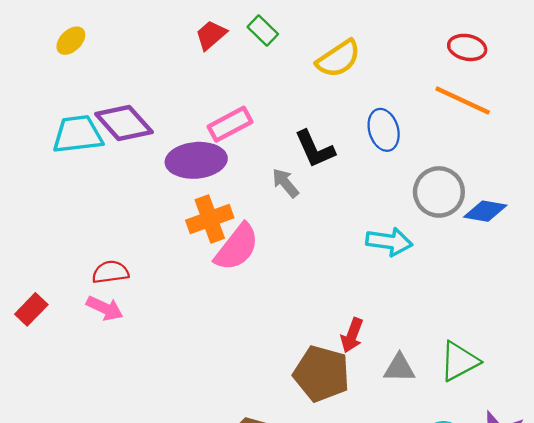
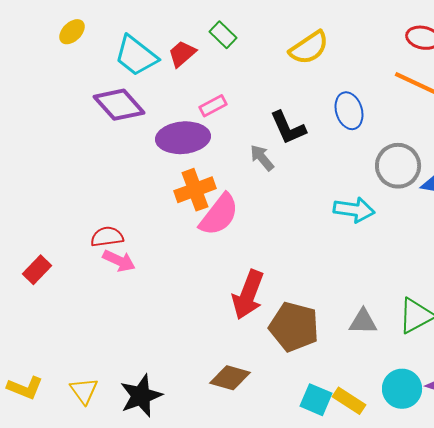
green rectangle: (263, 30) -> (223, 35), moved
red trapezoid: (211, 35) -> (182, 54), moved
pink rectangle: (230, 124) -> (213, 106), size x0.7
cyan trapezoid: (78, 134) -> (136, 56), moved, turned -135
pink arrow: (105, 308) -> (119, 261), moved
red arrow: (352, 335) -> (248, 295), moved, size x1.6

